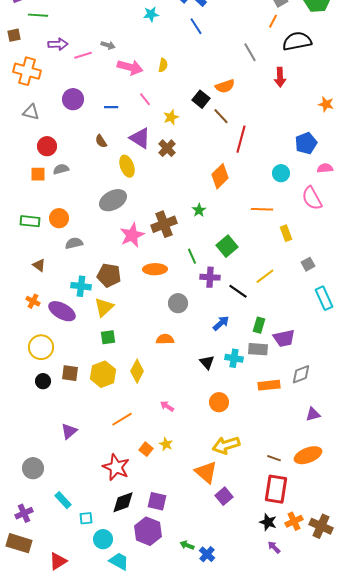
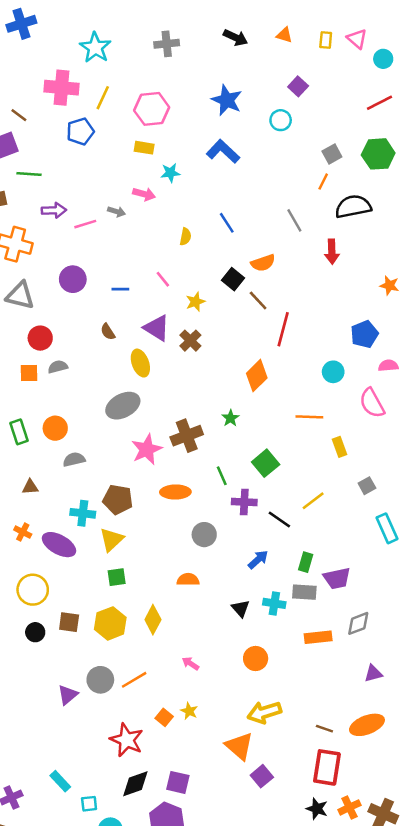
blue line: (196, 26) -> (227, 223), moved
pink arrow: (130, 67) -> (144, 194), moved, size x0.7
gray triangle: (31, 112) -> (20, 295), size x1.4
green rectangle: (30, 221) -> (19, 432), turned 66
brown triangle: (39, 265) -> (30, 487), turned -40
gray circle: (33, 468) -> (100, 680), moved

